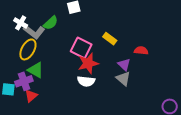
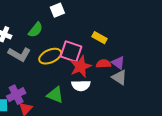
gray L-shape: (34, 32) -> (19, 54), moved
yellow ellipse: (28, 49) -> (50, 56), moved, turned 45
red semicircle: (141, 51) -> (104, 64), moved
green triangle: (36, 70) -> (55, 95), moved

